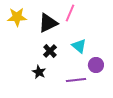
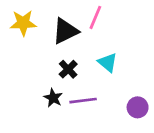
purple circle: (96, 65) -> (138, 107), moved
purple line: (76, 80) -> (83, 101), moved

